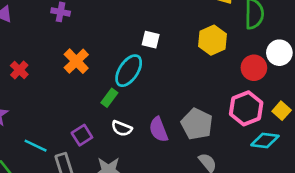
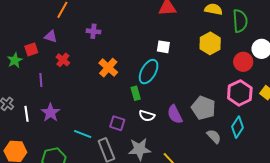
red cross: (19, 70) -> (63, 60), moved
green rectangle: (109, 98) -> (136, 93), turned -48
purple square: (82, 135) -> (117, 123), turned -35
cyan diamond: (265, 141) -> (237, 127), moved, turned -60

